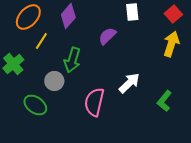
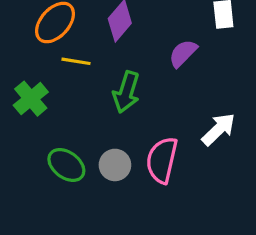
yellow line: (41, 41) -> (76, 61), turned 66
gray circle: (54, 81) -> (115, 165), moved

